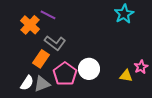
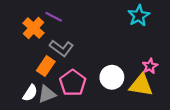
pink star: (141, 67) -> (150, 66), moved
white circle: (89, 69) -> (112, 77), moved
yellow triangle: (126, 76) -> (141, 85), size x1.6

